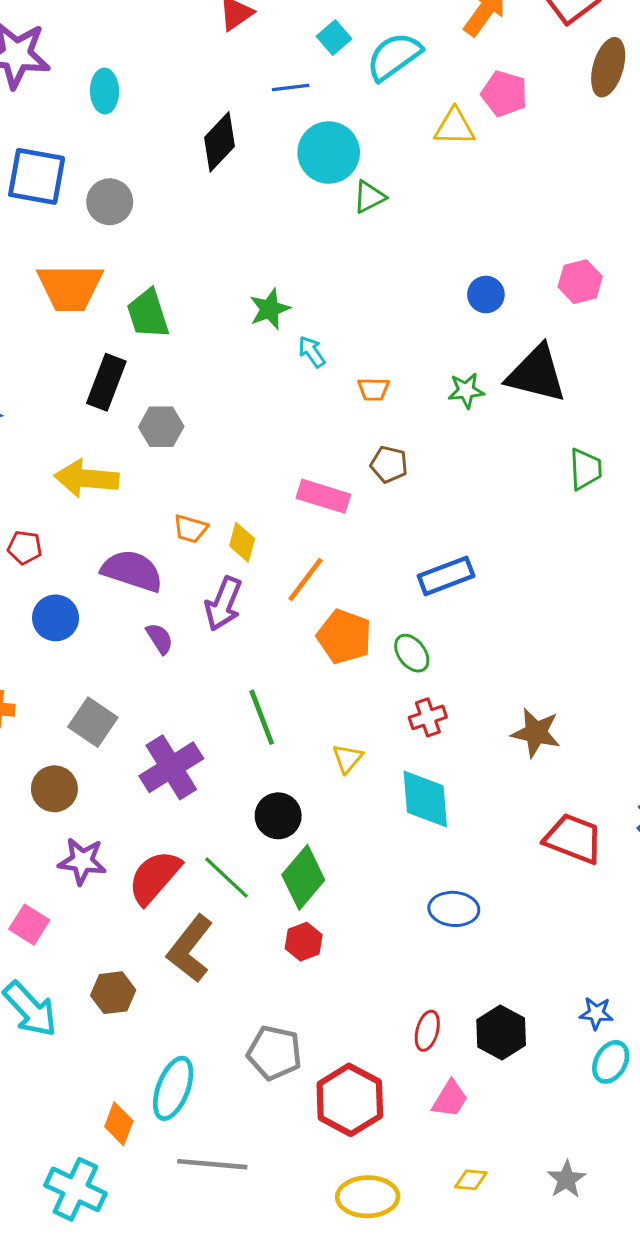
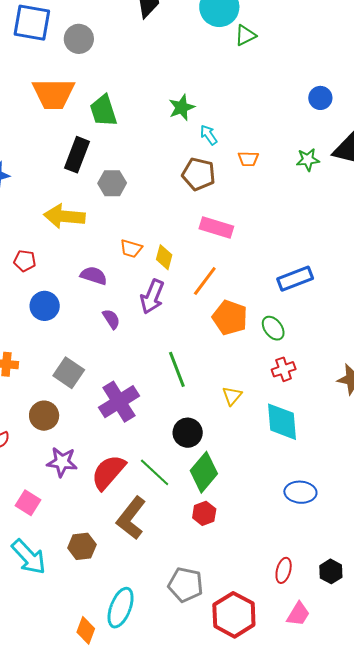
brown pentagon: (389, 464) -> (199, 174), moved, size x1.4
purple semicircle: (132, 571) -> (94, 276), size x0.7
black hexagon: (501, 1033) -> (331, 571), size x0.7

